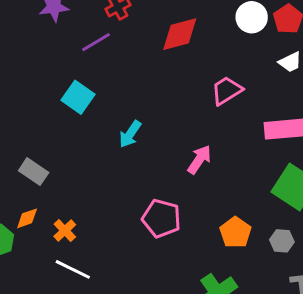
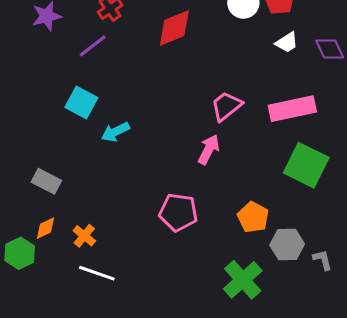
pink trapezoid: (227, 91) -> (226, 106), moved
cyan arrow: (130, 134) -> (115, 132), moved, turned 36
gray hexagon: (282, 241) -> (287, 245), moved, size x1.4

